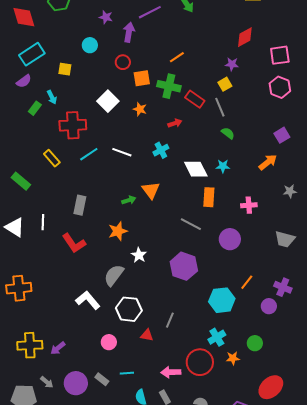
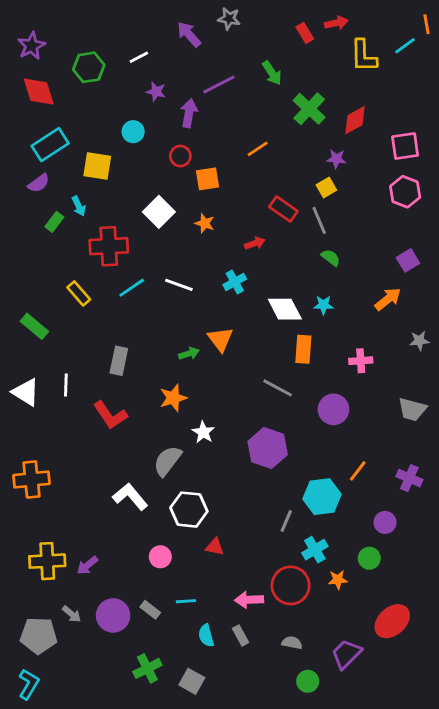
yellow square: (65, 69) -> (97, 166), size x1.5
green cross: (169, 86) -> (309, 109), moved, turned 30
purple circle: (269, 306) -> (385, 522), moved
gray line: (170, 320) -> (286, 521), moved

